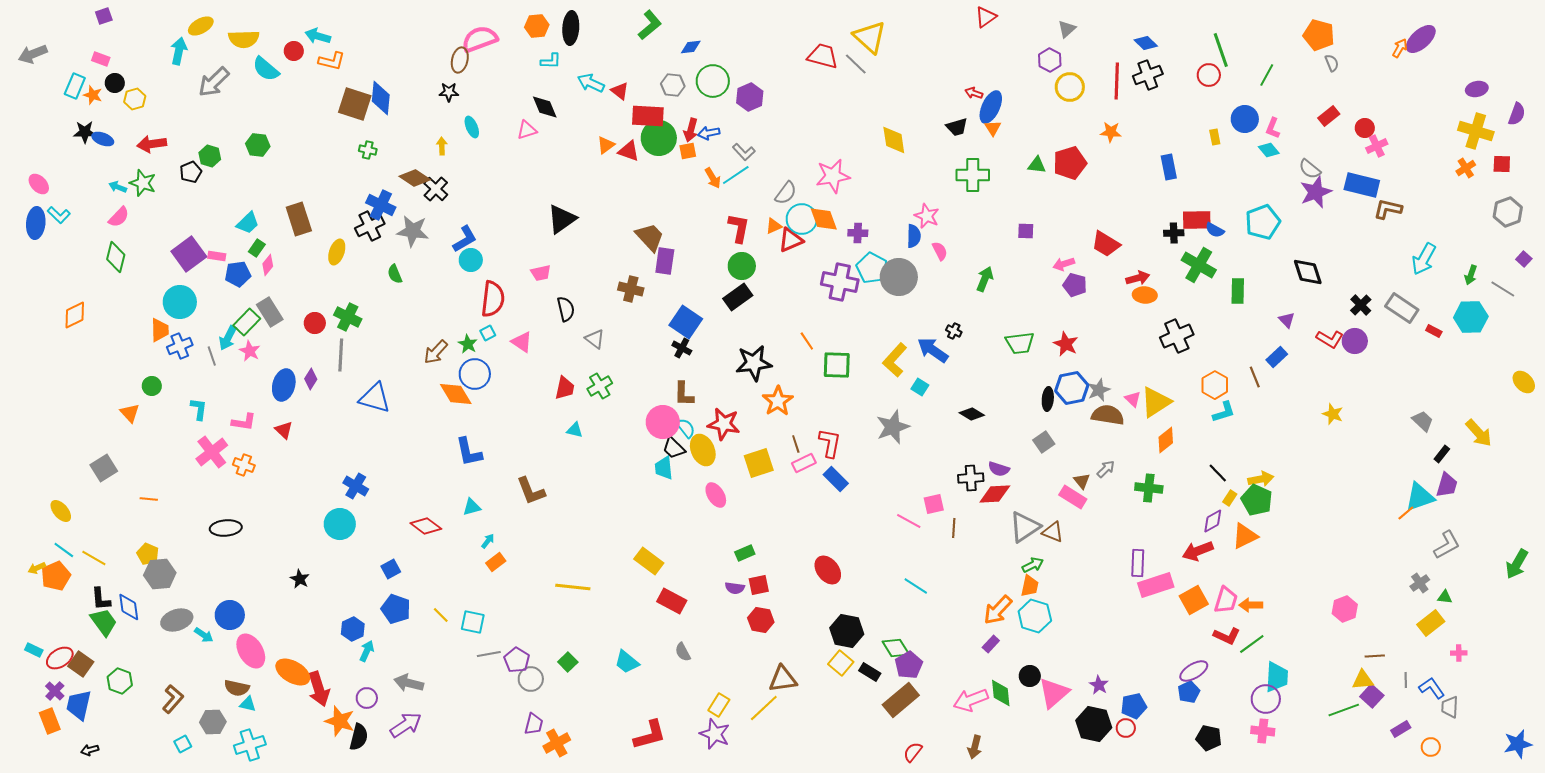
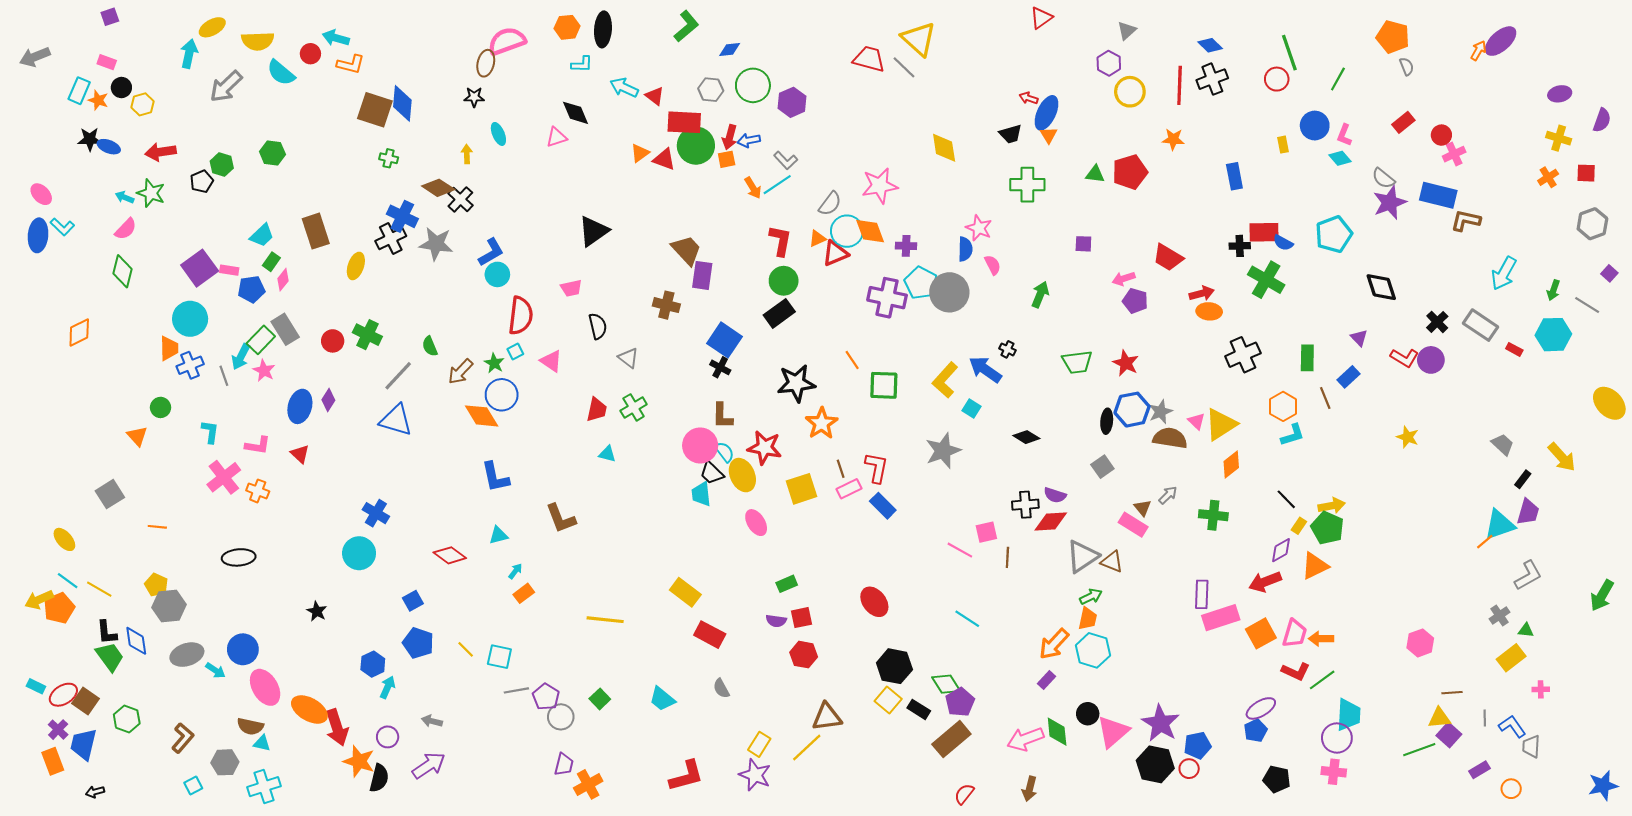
yellow cross: (1476, 131) -> (1559, 138), size x0.7
green semicircle: (395, 274) -> (430, 346), moved
green rectangle: (1238, 291) -> (1307, 358), moved
gray line: (341, 355) -> (398, 376), moved, turned 40
yellow ellipse: (1524, 382) -> (1609, 403), size x1.4
yellow arrow: (37, 568) -> (39, 600), size x1.5
gray arrow: (409, 683) -> (432, 721), size x0.7
purple star: (1099, 685) -> (1161, 723), size x1.8

